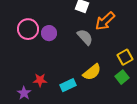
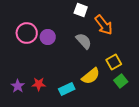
orange arrow: (105, 21) -> (104, 25), turned -85
yellow square: (125, 57) -> (114, 62), moved
purple star: (24, 93) -> (18, 86), moved

